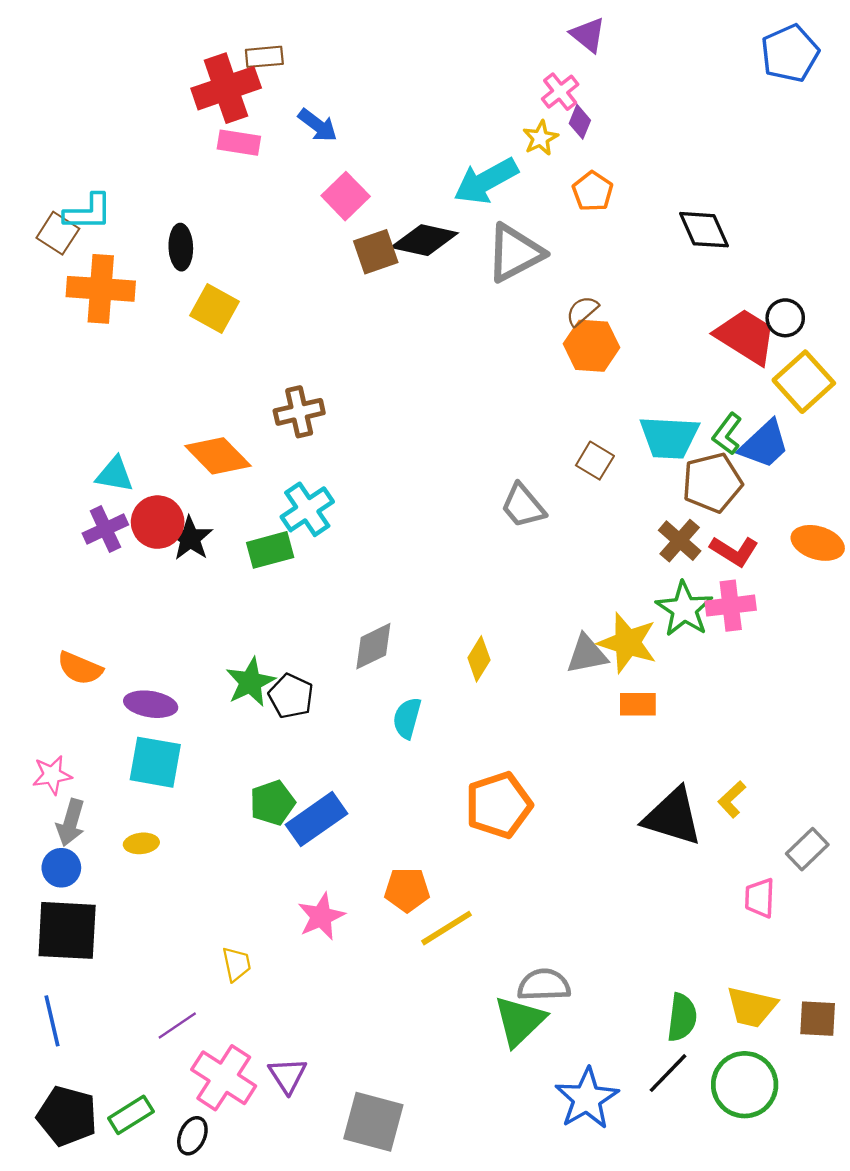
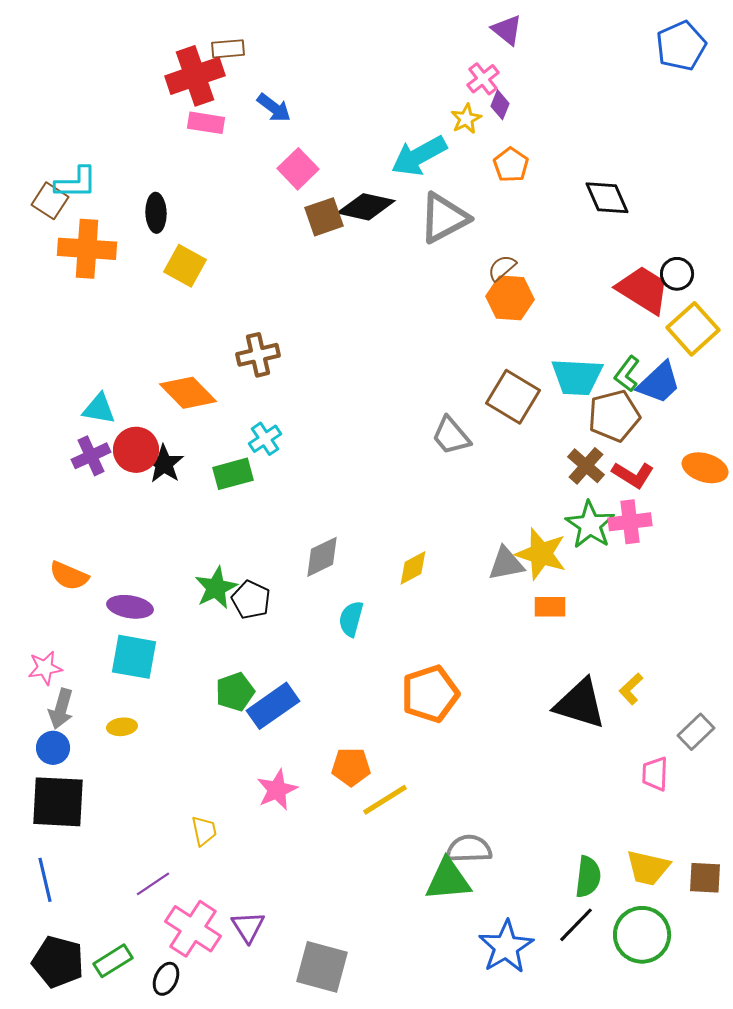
brown square: (595, 461) -> (513, 397), size x1.6
cyan cross: (307, 509) -> (265, 439), size x0.7
yellow diamond: (479, 659) -> (413, 568), turned 30
green triangle: (520, 1021) -> (448, 880), turned 39

